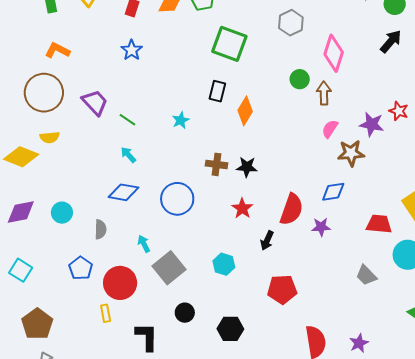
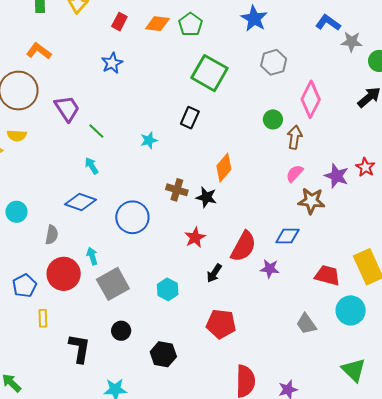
orange diamond: (245, 111) -> (224, 168), moved
blue pentagon: (81, 268) -> (24, 286), moved
red circle: (120, 283) -> (64, 274), moved

